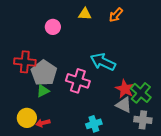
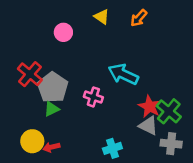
yellow triangle: (85, 14) -> (102, 17), turned 32
red cross: (25, 62) -> (30, 74), turned 35
pink cross: (78, 81) -> (93, 97), size x0.7

